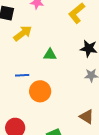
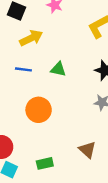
blue line: (22, 75) -> (23, 69), moved

